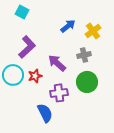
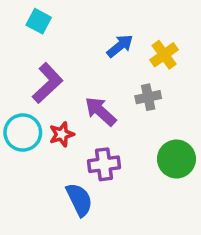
green circle: (87, 82) -> (176, 159), moved

